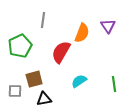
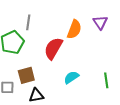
gray line: (43, 20) -> (28, 22), moved

